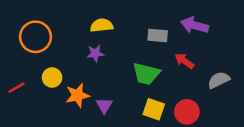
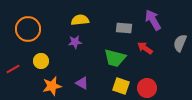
purple arrow: (195, 25) -> (153, 20), turned 45
gray semicircle: (219, 80) -> (180, 43), moved, turned -42
orange star: (77, 95) -> (52, 86), moved
purple triangle: (104, 105) -> (82, 83), turned -32

